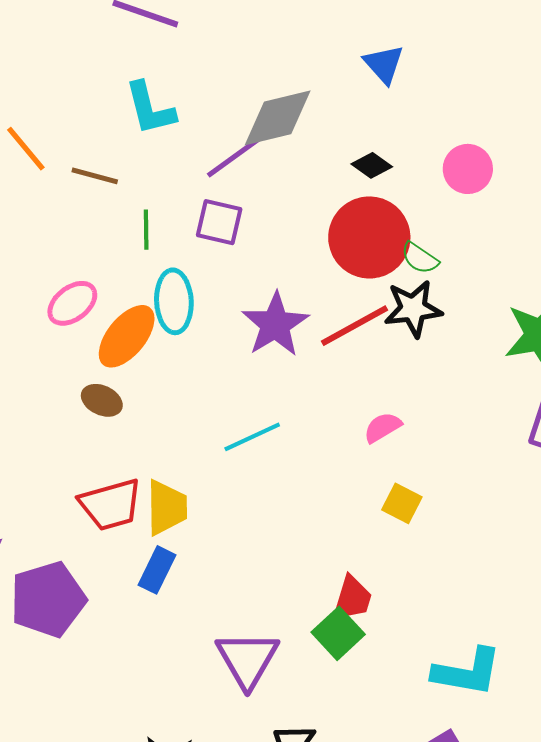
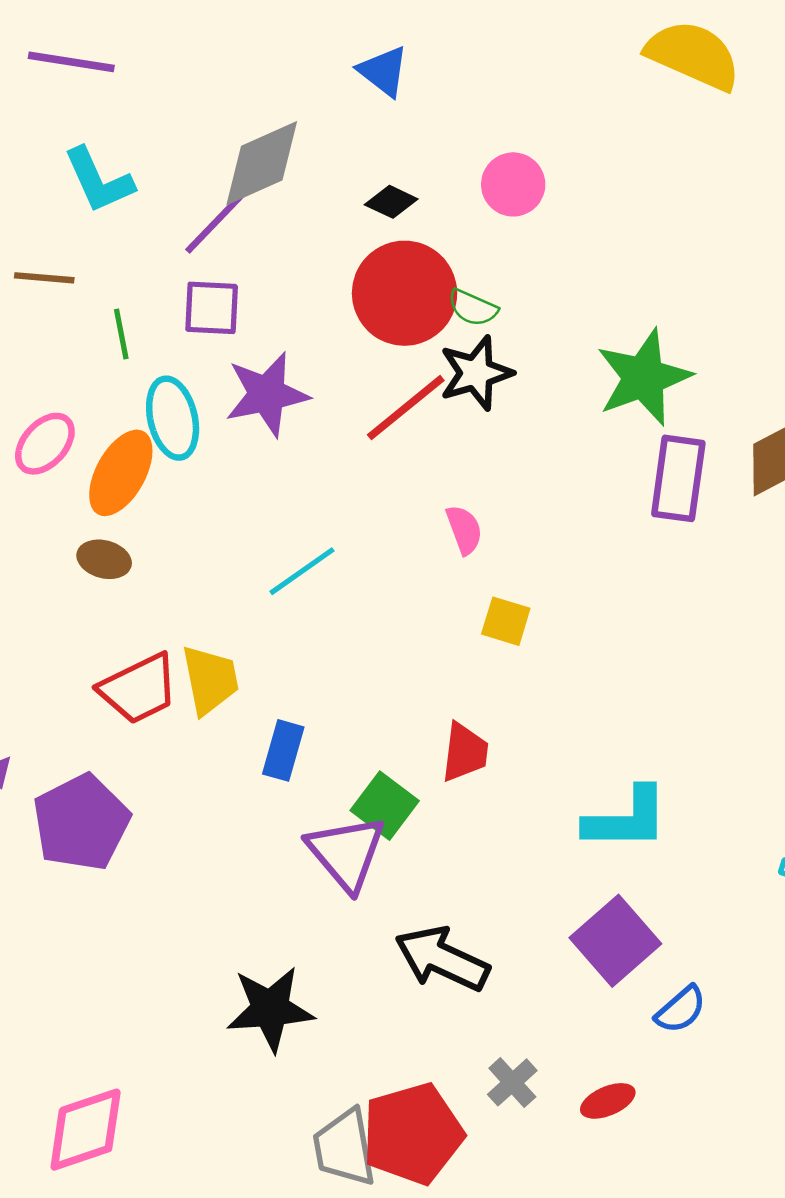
purple star: (275, 324) -> (267, 394), moved, turned 30
pink semicircle: (383, 427) -> (464, 530), turned 111
blue rectangle: (157, 570) -> (283, 750), moved
green square: (338, 633) -> (385, 806), moved

